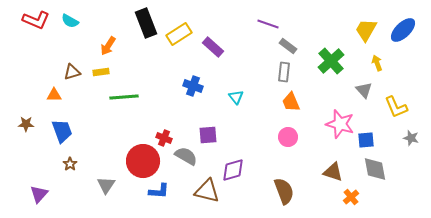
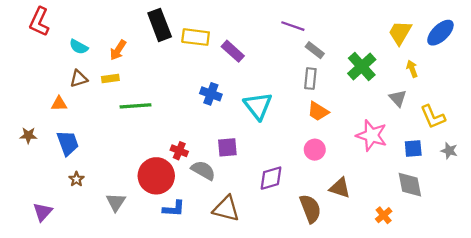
red L-shape: (36, 20) -> (39, 22), turned 92
cyan semicircle: (70, 21) -> (79, 47), moved
yellow rectangle: (179, 34) -> (196, 37), turned 40
cyan triangle: (236, 97) -> (258, 106), size x1.8
orange trapezoid: (291, 102) -> (318, 111), turned -35
blue square: (366, 140) -> (413, 149), moved
purple diamond: (233, 170) -> (271, 178), moved
brown triangle: (333, 172) -> (340, 188), moved

